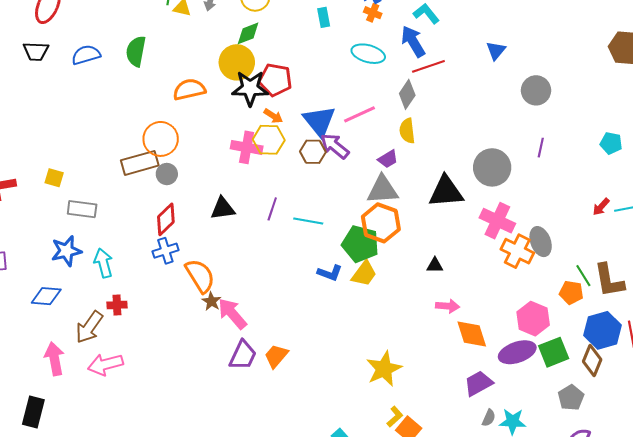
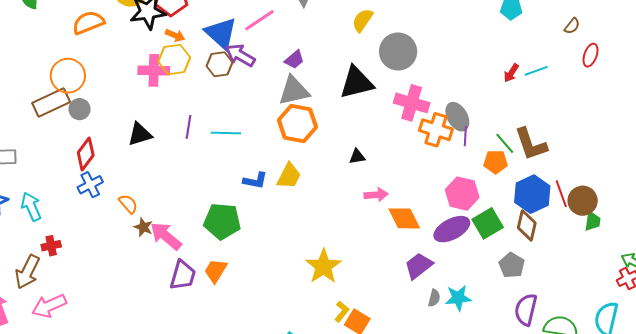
yellow semicircle: (407, 131) -> (363, 20), moved, turned 50
purple line: (541, 148) -> (465, 136), moved
green pentagon: (360, 244) -> (222, 221), moved
orange semicircle: (200, 276) -> (128, 204), size x0.6

